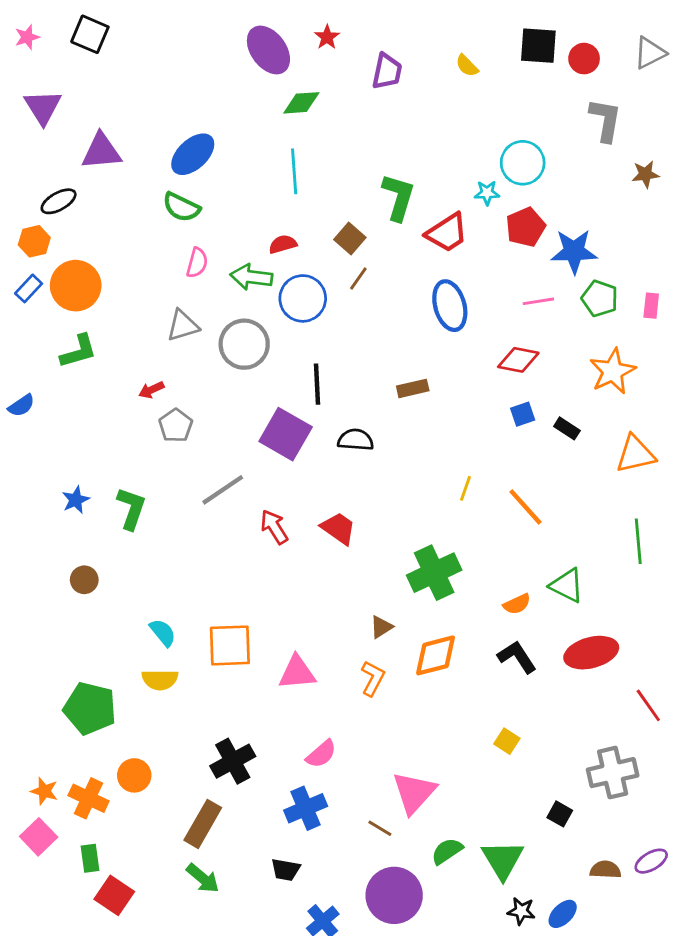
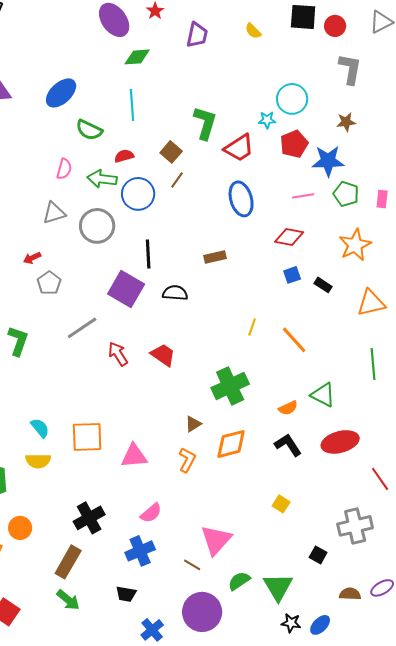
brown star: (645, 174) -> (346, 122), moved
green semicircle: (181, 207) -> (89, 130), moved

